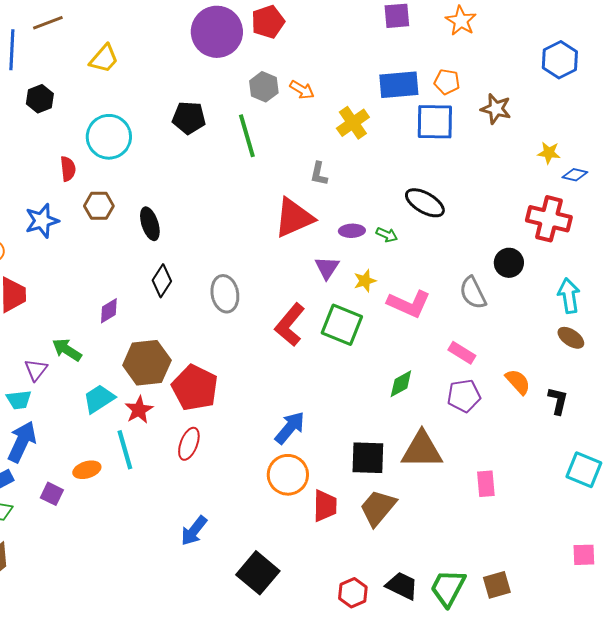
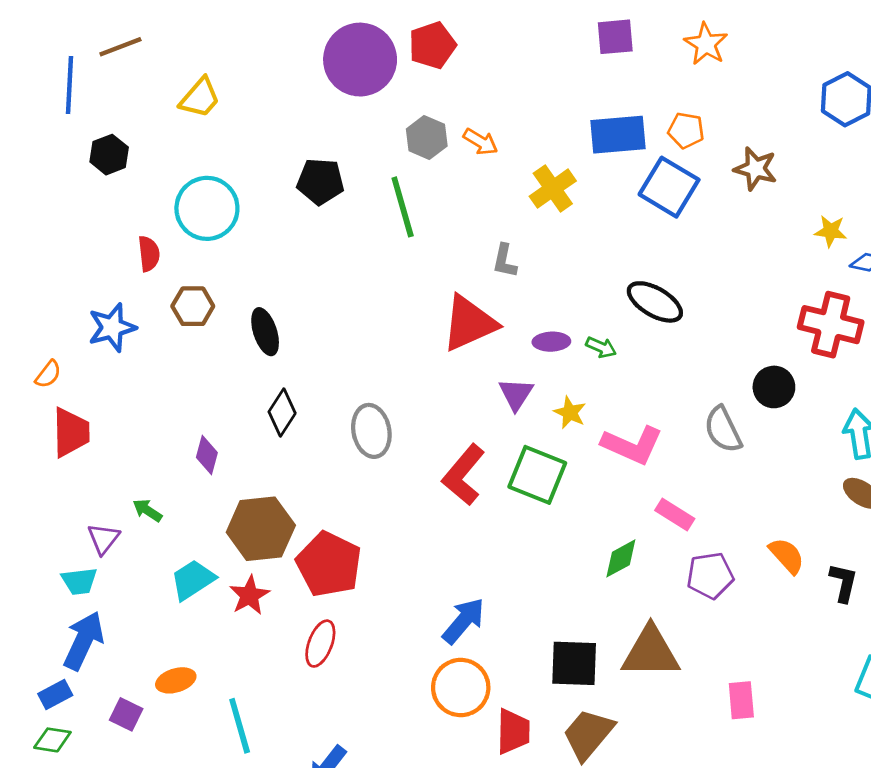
blue square: (435, 122) -> (669, 187), turned 30
yellow star: (365, 281) -> (570, 412), turned -30
purple diamond: (109, 311) -> (207, 455), turned -44
green arrow: (67, 350) -> (147, 510), size x0.7
pink rectangle: (462, 353) -> (675, 515), moved
cyan line: (125, 450) -> (240, 726), moved

